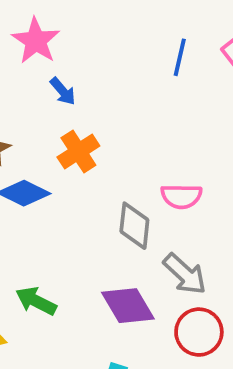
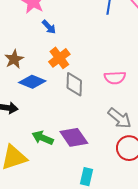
gray diamond: (134, 226) -> (74, 84), moved
purple diamond: (128, 306) -> (74, 137), moved

